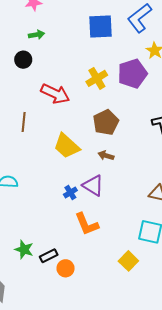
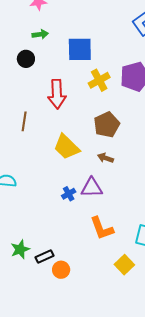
blue square: (101, 27) -> (80, 49), moved
red arrow: (55, 94) -> (57, 94), turned 60
purple triangle: (93, 185) -> (92, 188), turned -35
orange L-shape: (87, 224) -> (102, 228), moved
green star: (24, 249) -> (20, 249), turned 30

